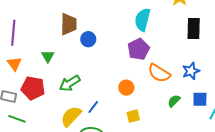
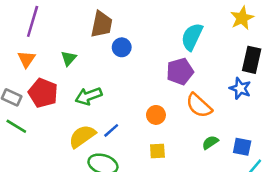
blue star: (191, 71) -> (240, 88), moved, turned 30

